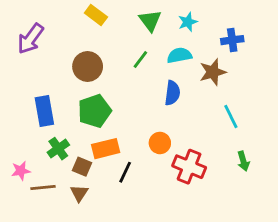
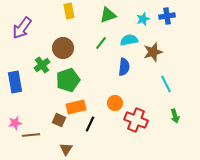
yellow rectangle: (96, 15) -> (69, 11), turned 42
green triangle: (150, 21) -> (108, 15), turned 48
cyan star: (188, 22) -> (143, 19), moved
blue cross: (232, 40) -> (167, 16), moved
blue rectangle: (44, 111) -> (15, 82), moved
green cross: (58, 149) -> (42, 65), moved
brown triangle: (79, 193) -> (66, 149), moved

